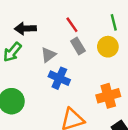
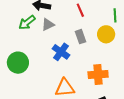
gray rectangle: (78, 46) -> (80, 37), moved
gray triangle: (48, 55) -> (48, 25), moved

